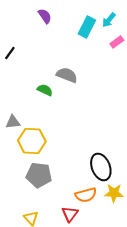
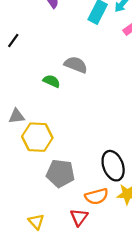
gray pentagon: (39, 175) -> (60, 173), moved

